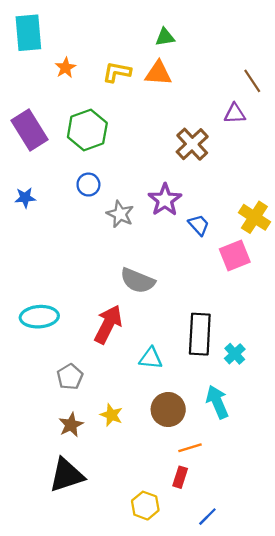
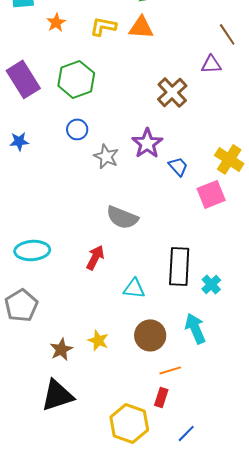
red arrow: (108, 324) -> (95, 257), size x0.7
gray pentagon: (70, 377) -> (21, 305), moved, size x1.4
yellow hexagon: (145, 506) -> (129, 423), size x1.5

